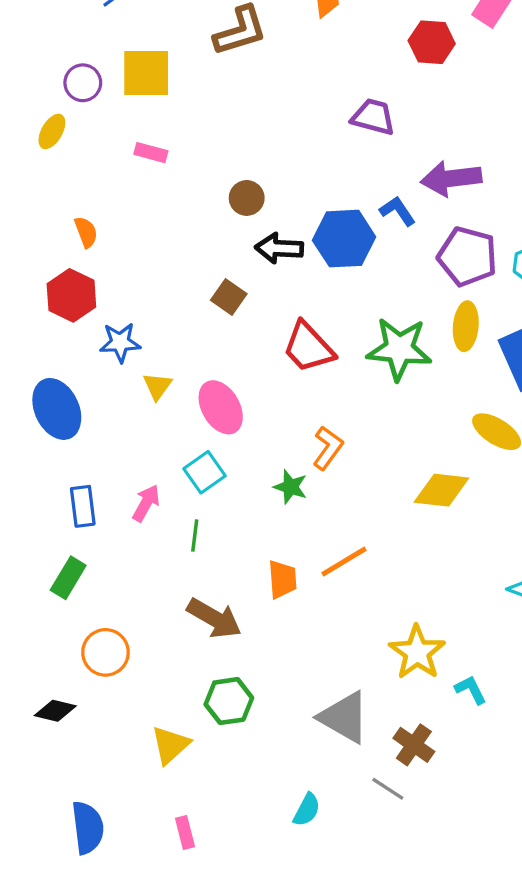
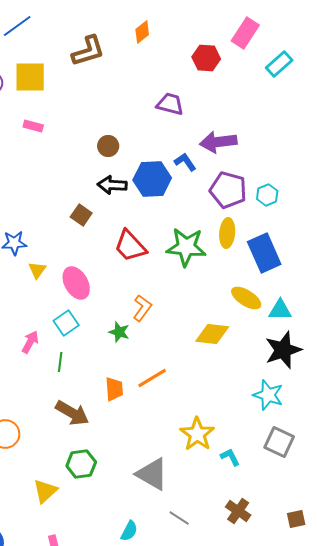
brown circle: (247, 198) -> (108, 146), moved
brown cross: (414, 745) -> (238, 511), moved

